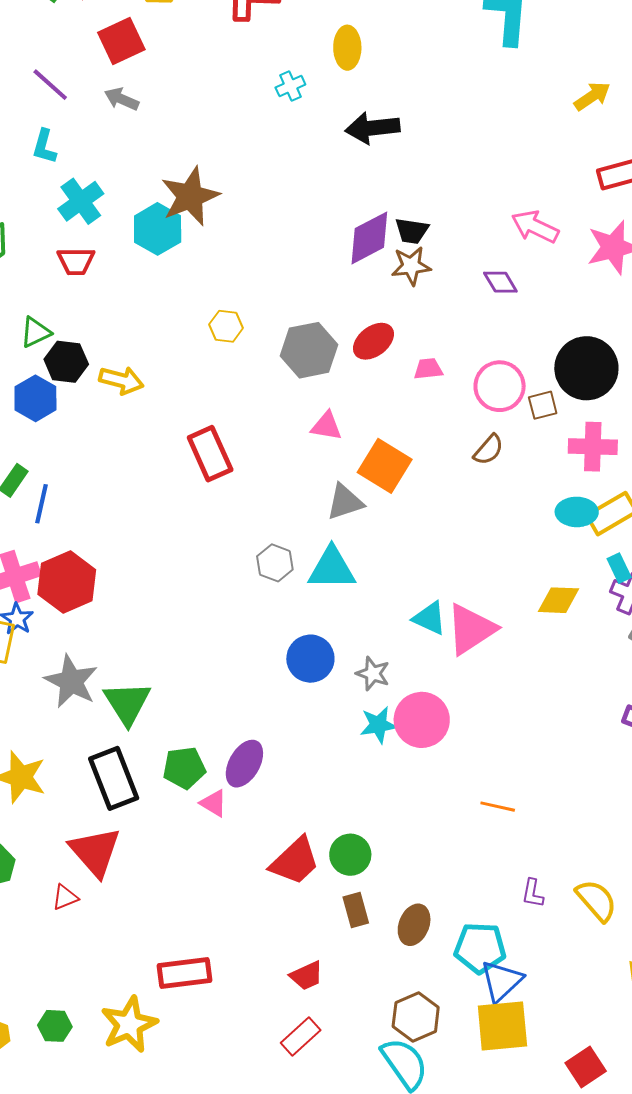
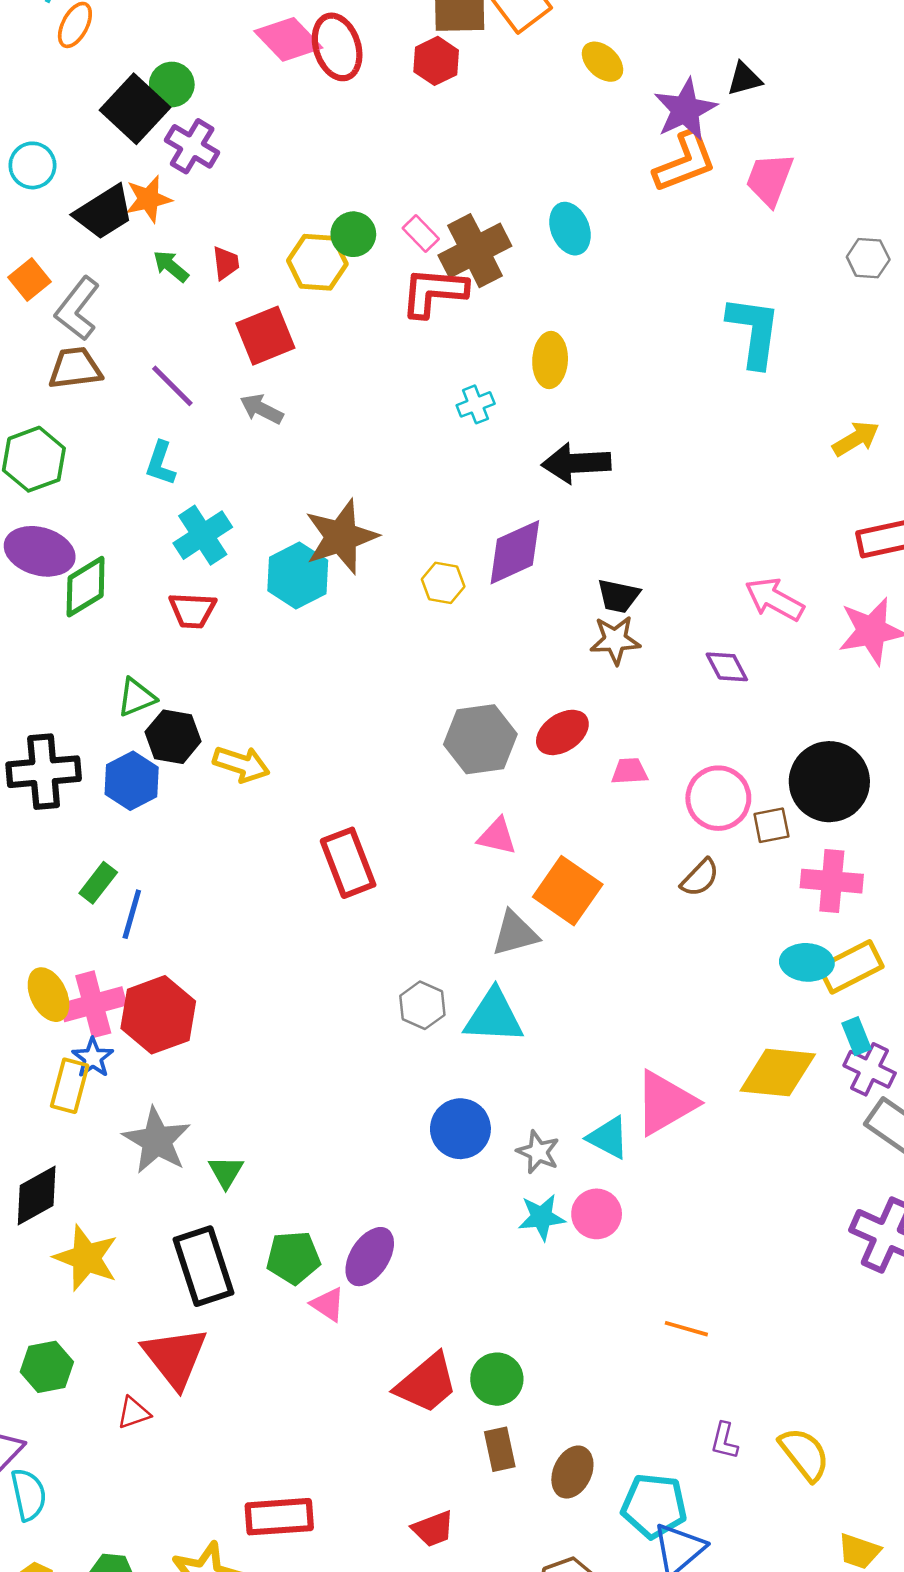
purple diamond: (369, 238) -> (515, 552), moved
yellow hexagon: (226, 326) -> (443, 583), moved
yellow diamond: (559, 600) -> (778, 1072), size x1.4
cyan triangle: (430, 618) -> (608, 1138), moved
green triangle: (127, 703) -> (226, 1172), size x0.6
pink circle: (422, 720) -> (597, 1214), size x0.7

